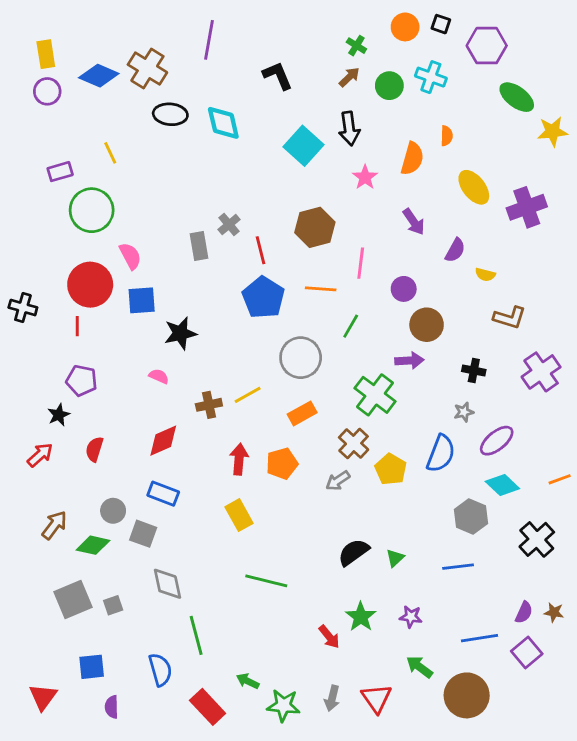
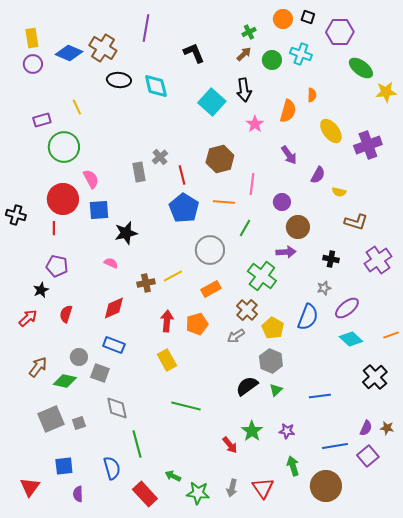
green cross: (356, 46) -> (249, 32), turned 32
gray hexagon: (471, 517) -> (271, 361), moved
green arrow: (419, 667) -> (293, 466), turned 36

